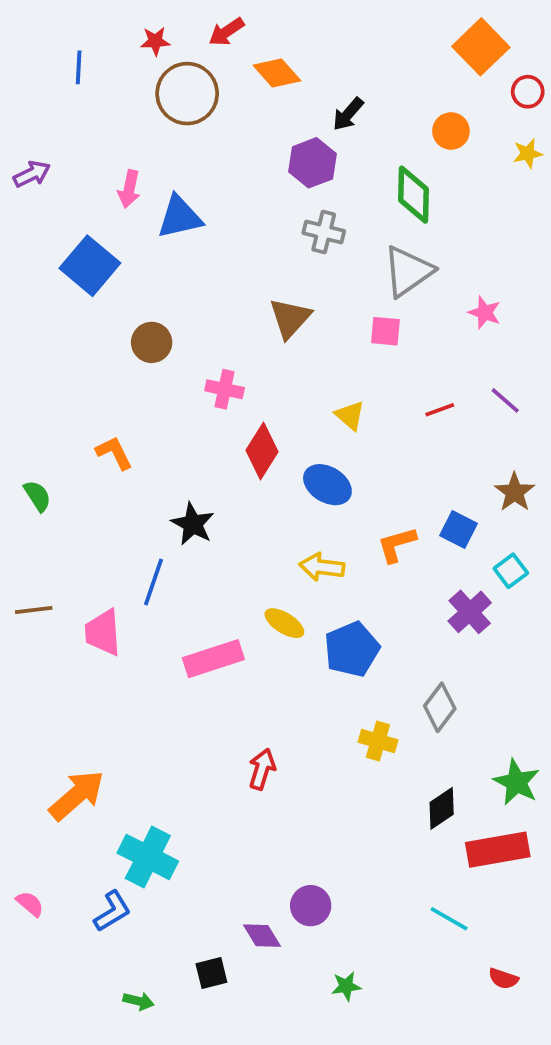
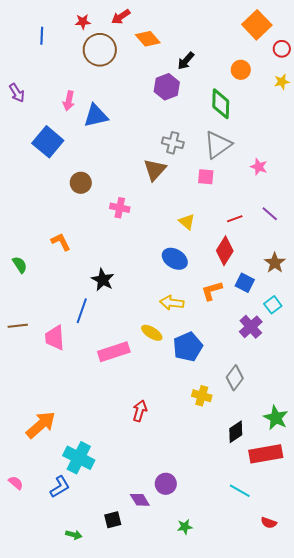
purple arrow: (32, 174) -> (17, 93), turned 84
gray cross: (324, 232) -> (173, 143), moved
red diamond: (262, 451) -> (225, 251), moved

